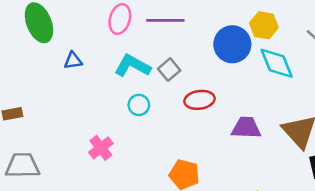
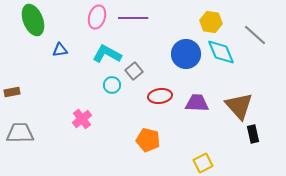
blue circle: (232, 44) -> (186, 54), moved
gray square: (169, 70) -> (134, 71), moved
red ellipse: (199, 100) -> (160, 96), moved

